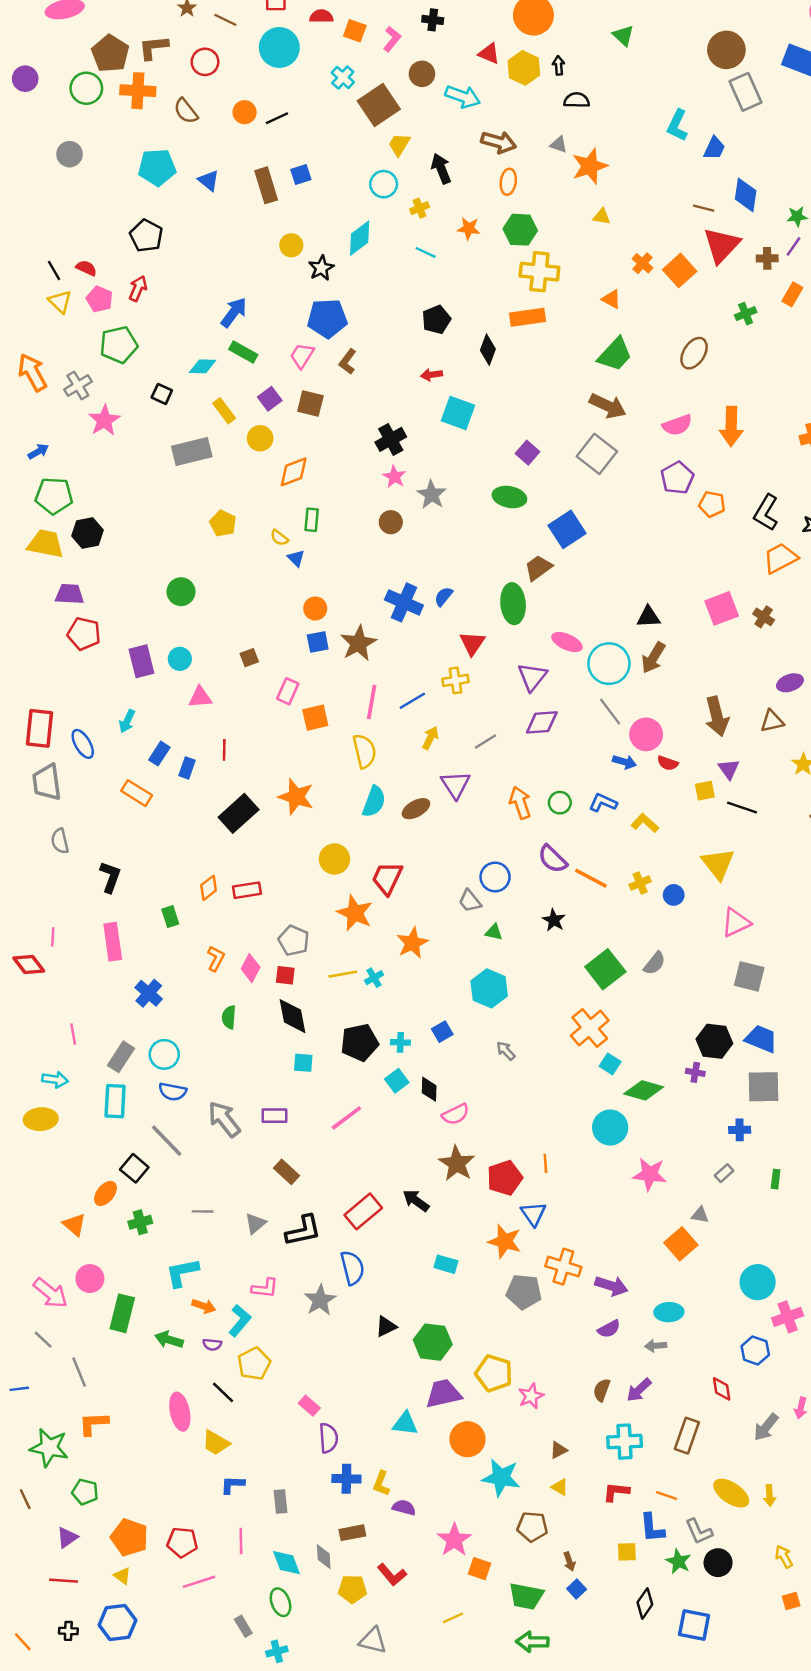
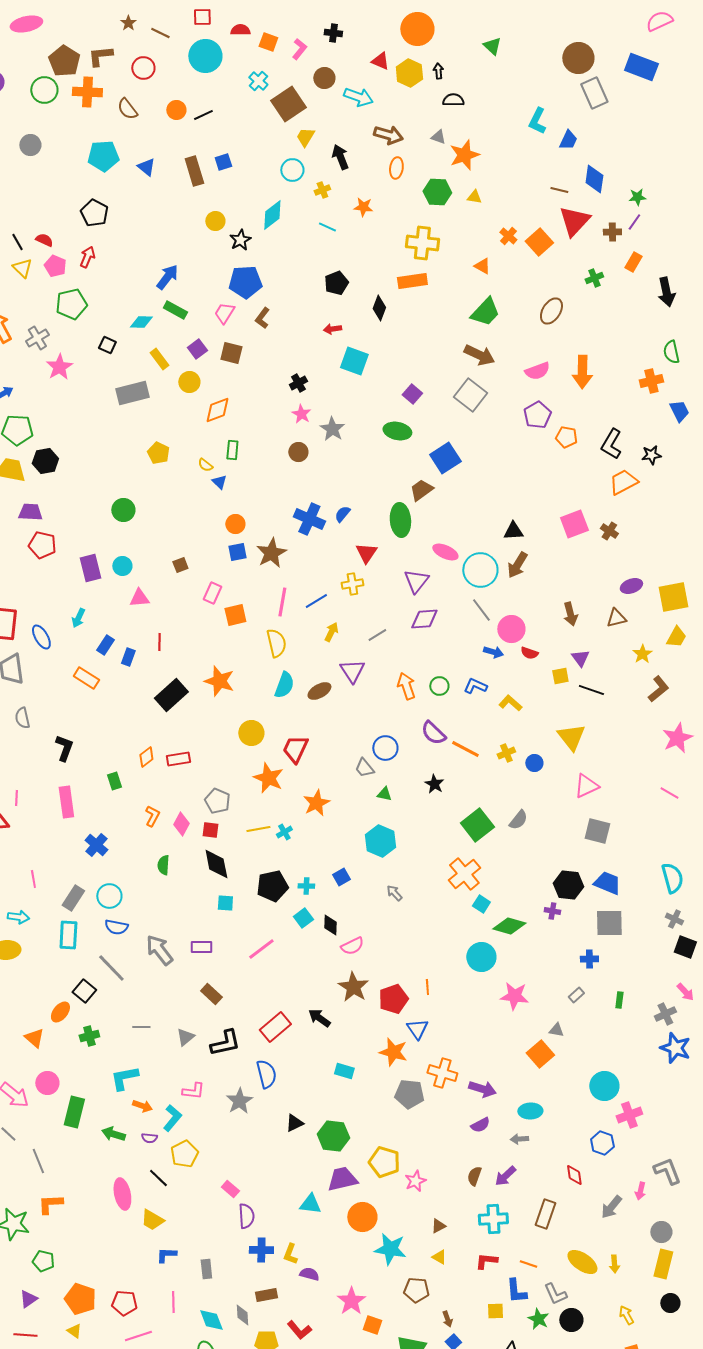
green hexagon: (520, 230) -> (437, 192), moved
black cross: (391, 439) -> (298, 383), size x0.7
brown arrow: (717, 716) -> (570, 614), size x0.7

